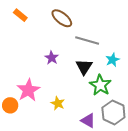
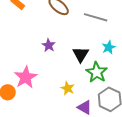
gray line: (87, 41) -> (96, 17), moved
yellow star: (58, 103) -> (68, 88), moved

